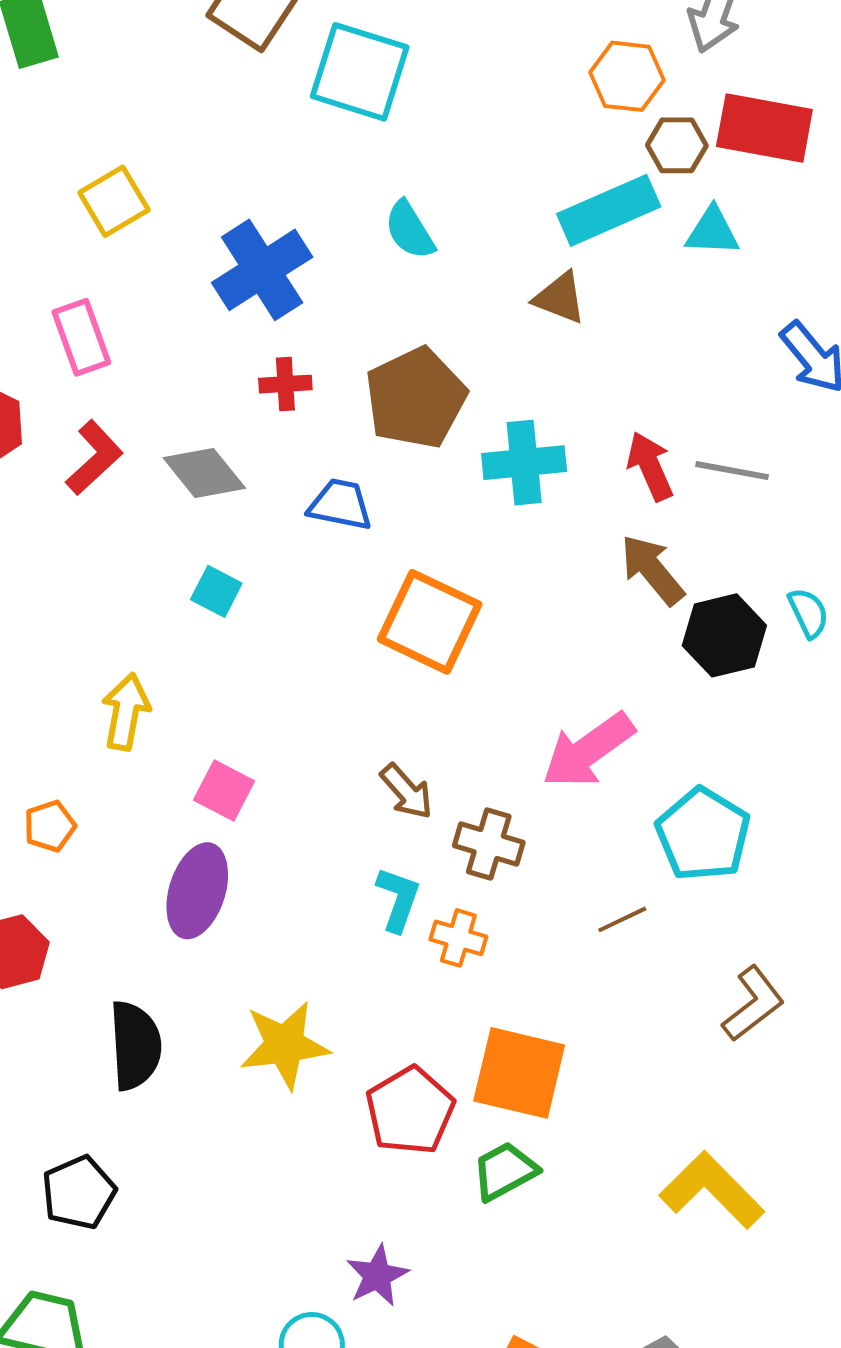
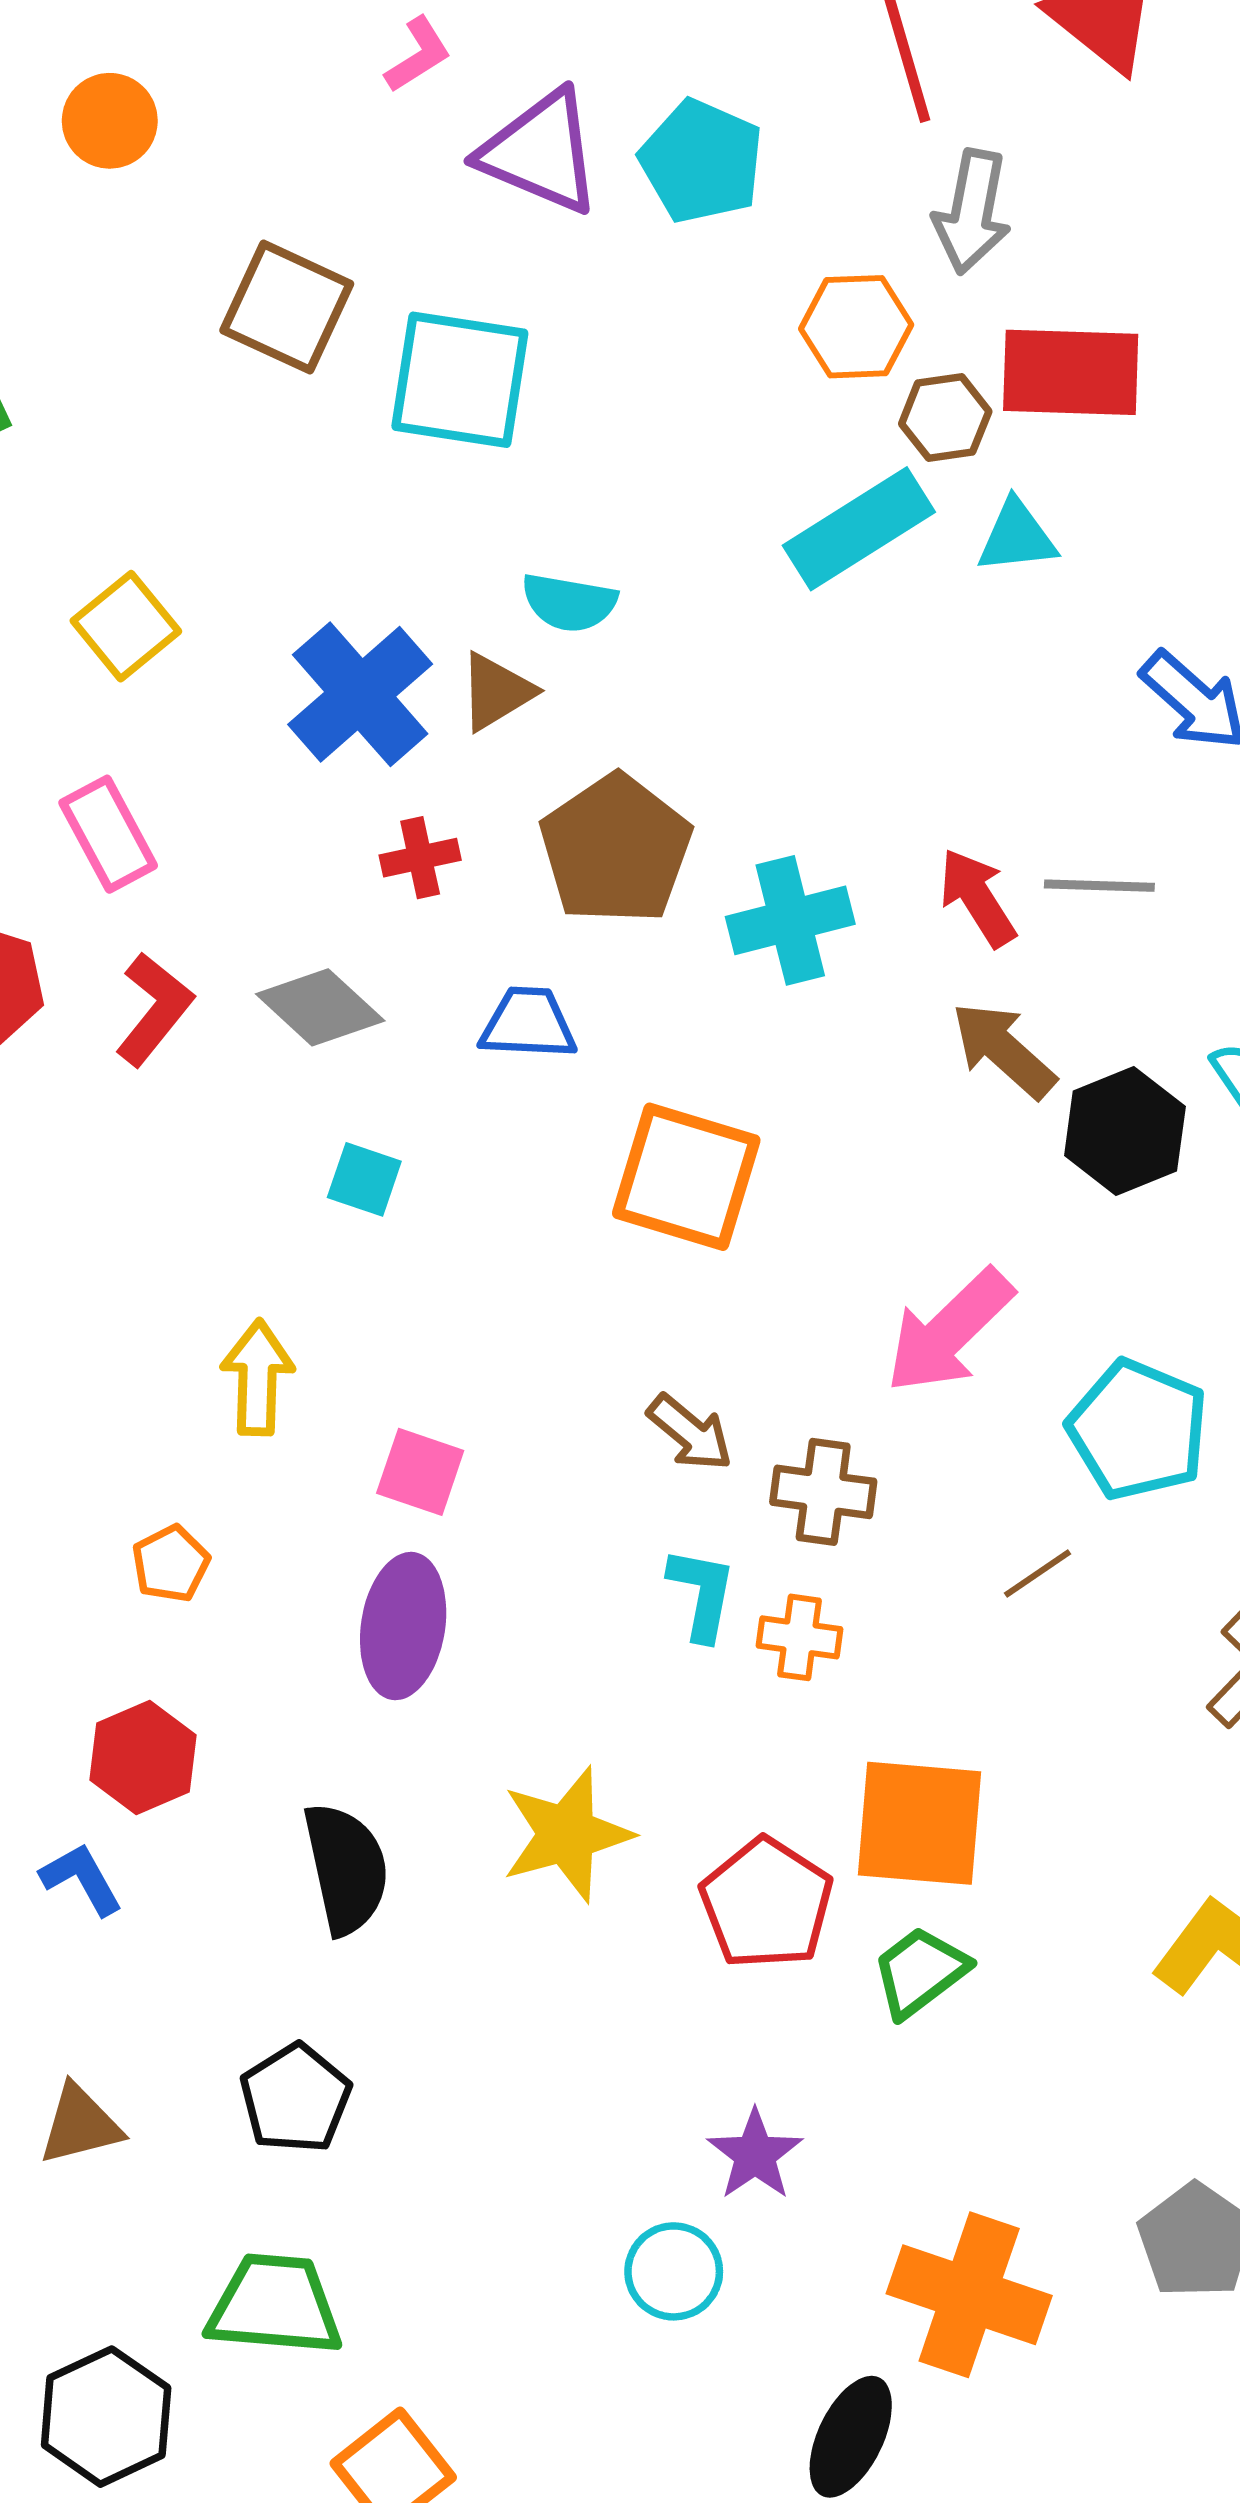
cyan semicircle: (410, 230) -> (569, 602), turned -40
brown triangle: (560, 298) -> (496, 692), moved, turned -44

